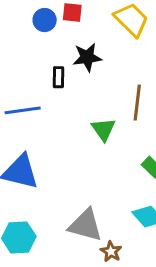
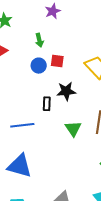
green triangle: (103, 129) -> (73, 129), moved

